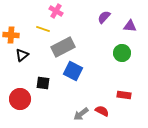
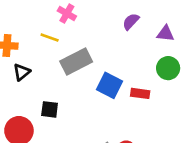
green circle: (122, 53) -> (168, 68), moved
blue square: (73, 71) -> (109, 85), moved
red rectangle: (124, 95) -> (140, 93), moved

